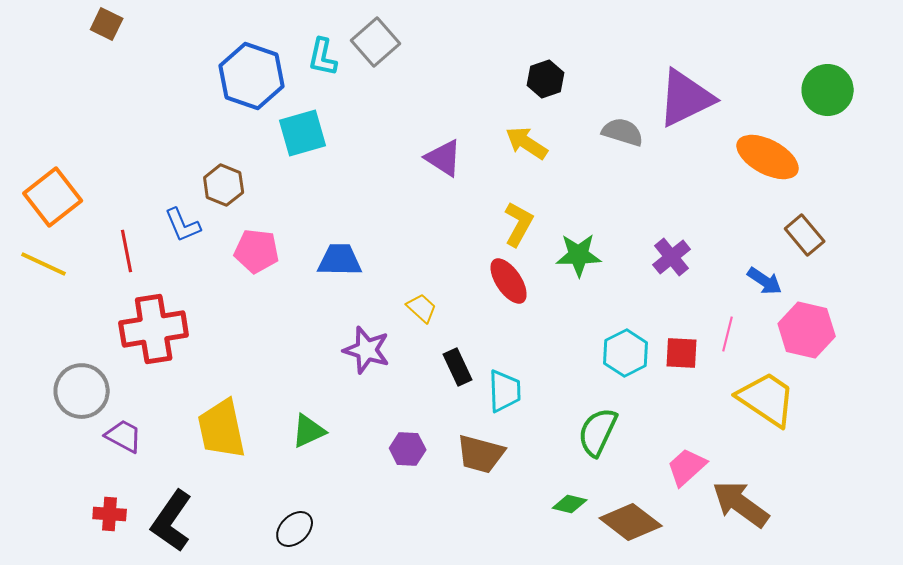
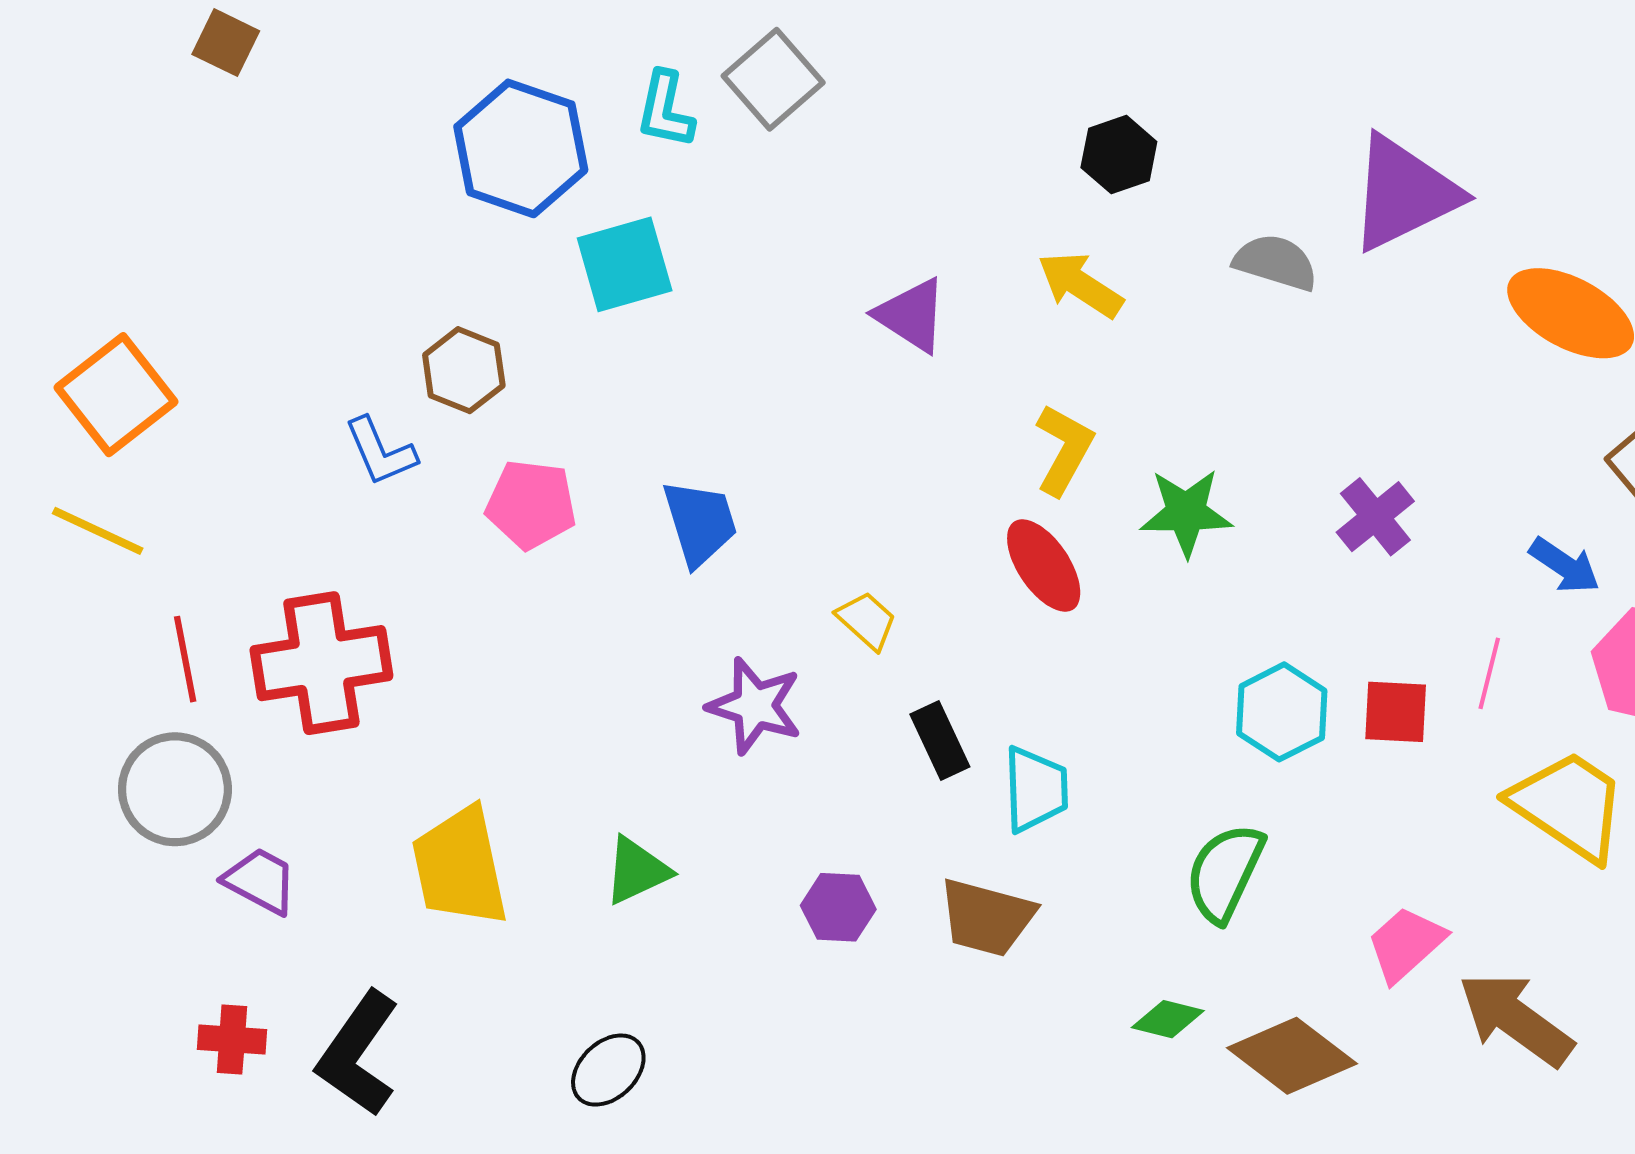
red line: (127, 251) -> (185, 659), moved
blue trapezoid: (340, 260) -> (700, 523), turned 72

